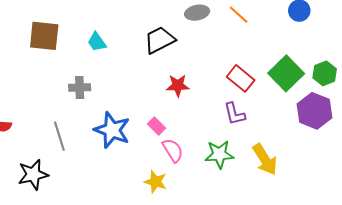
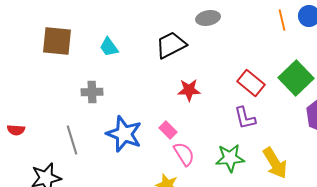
orange line: (239, 15) -> (282, 20), moved, turned 35

